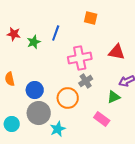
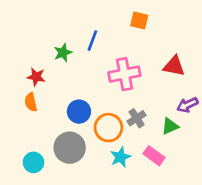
red star: (14, 34) -> (36, 77), moved
gray cross: (86, 81) -> (137, 118), moved
blue circle: (35, 90) -> (79, 112), moved
cyan star: (58, 129) -> (120, 157), moved

